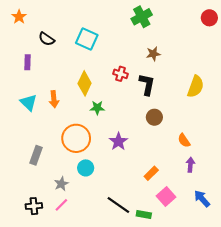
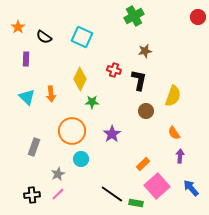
orange star: (19, 17) -> (18, 27), moved
yellow semicircle: (196, 87) -> (173, 96), moved
pink square: (166, 196) -> (157, 186), size x1.4

